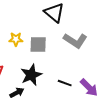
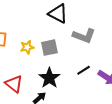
black line: (65, 83) -> (84, 70), moved, turned -40

